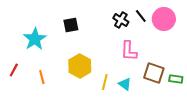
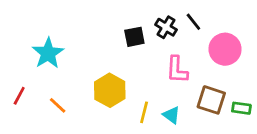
pink circle: (164, 19) -> (225, 49), moved
black square: (71, 25) -> (134, 37), moved
orange line: (42, 77) -> (58, 105), turned -32

